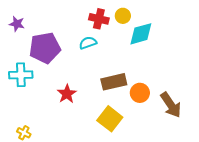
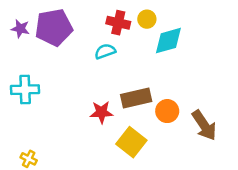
purple pentagon: (45, 48) -> (54, 27), moved
red star: (67, 94) -> (102, 112), moved, turned 30

